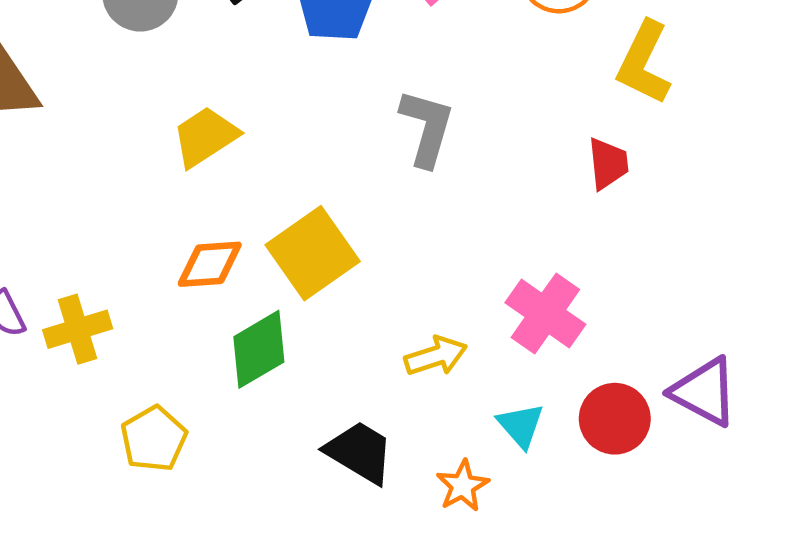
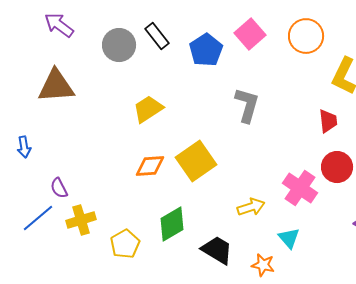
yellow cross: (78, 329) -> (81, 220), moved
green diamond: (259, 349) -> (172, 224), moved
red circle: (615, 419) -> (337, 167), moved
orange star: (463, 486) -> (263, 265), turned -30

